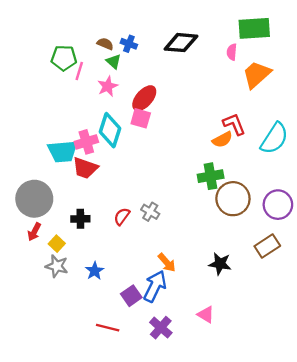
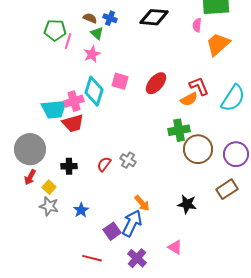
red ellipse: (144, 98) -> (156, 83), moved
red trapezoid: (85, 168) -> (73, 123), turned -35

